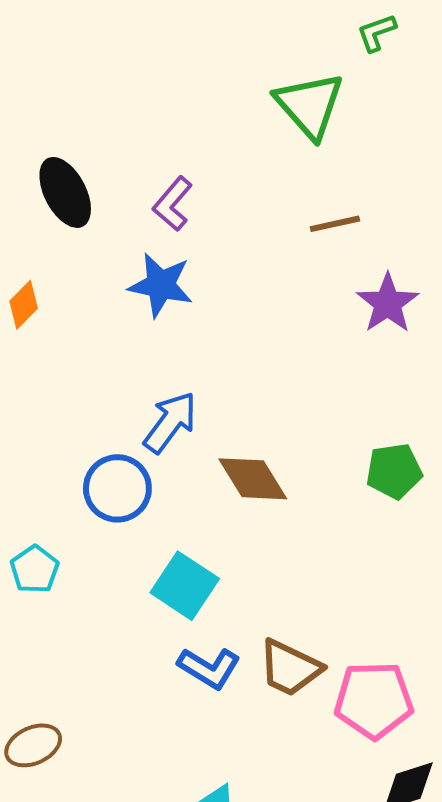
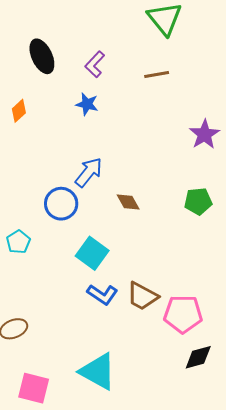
brown line: (335, 224) -> (157, 74), moved
blue star: (161, 285) -> (87, 104), size x0.7
purple star: (388, 303) -> (204, 134), moved
brown diamond: (253, 479) -> (128, 202), size x0.7

